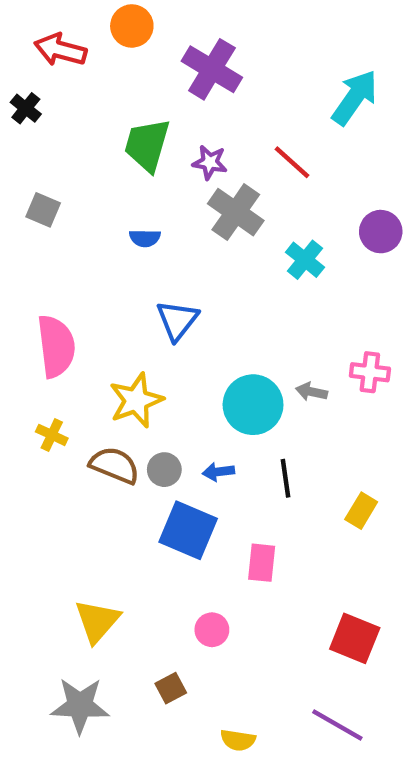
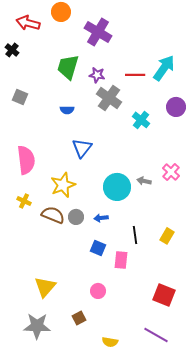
cyan arrow: (355, 97) -> (164, 68), moved
red line: (292, 162) -> (135, 75), turned -42
pink cross: (370, 372) -> (171, 172), turned 36
black line: (285, 478) -> (135, 235), moved
blue square: (188, 530) -> (98, 248), moved, size x0.6

